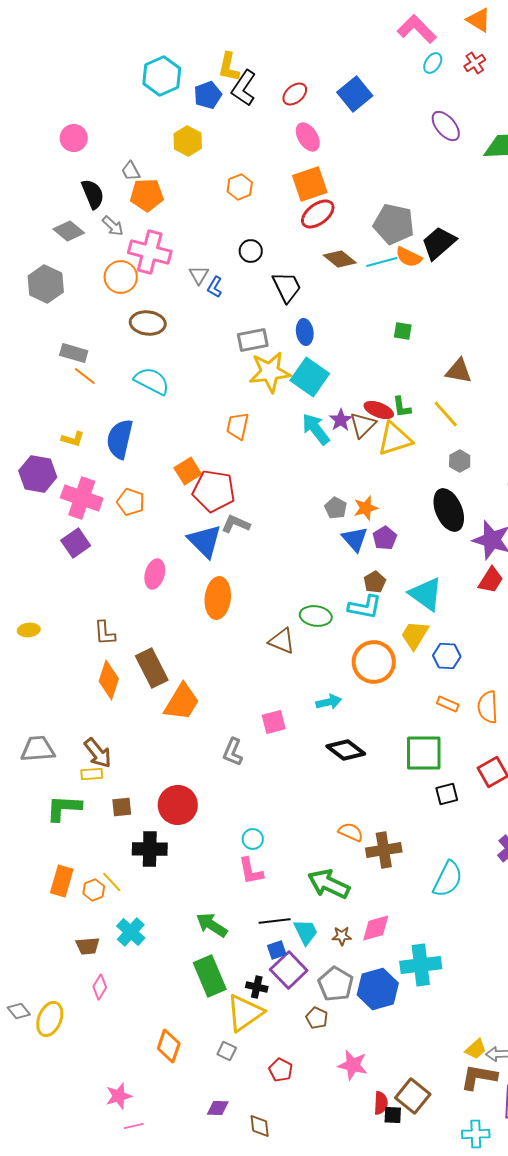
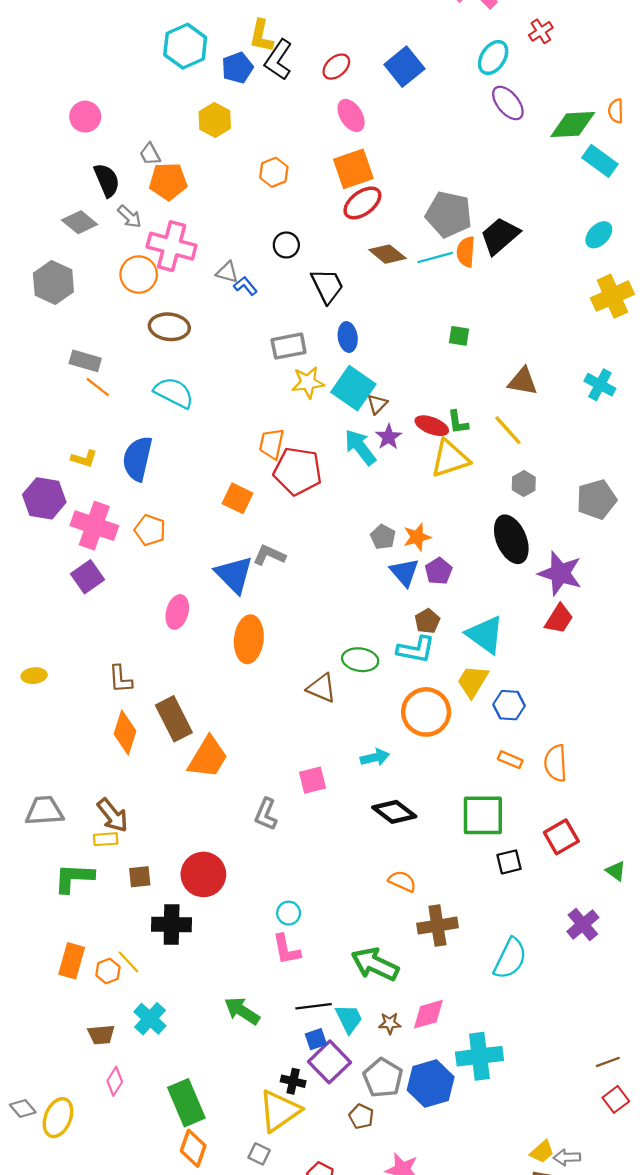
cyan ellipse: (433, 63) -> (493, 58), moved, size x1.4
orange semicircle: (409, 257) -> (466, 252), turned 68
gray triangle: (199, 275) -> (227, 272), turned -45
blue L-shape: (215, 287) -> (245, 286), turned 110
yellow star: (270, 372) -> (308, 382), size x0.7
brown triangle: (363, 425) -> (377, 404), moved, size x0.7
orange square: (188, 471) -> (237, 498), moved, turned -32
red pentagon: (214, 491) -> (298, 471), moved
orange semicircle: (351, 832) -> (402, 881), moved
green rectangle: (210, 976) -> (186, 1103), moved

